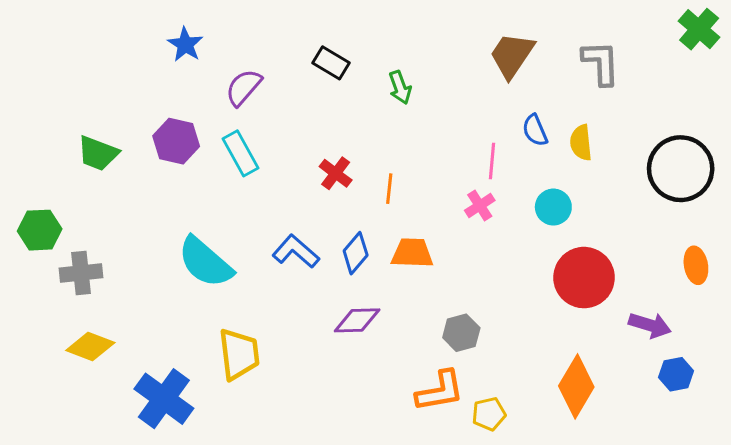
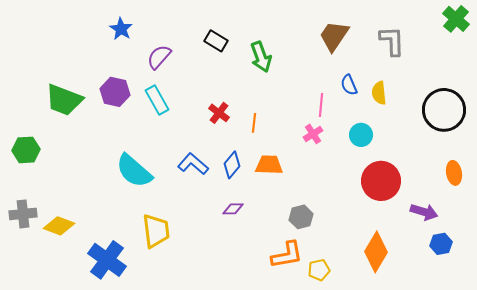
green arrow: (400, 87) -> (261, 57), size x1.4
green trapezoid: (98, 153) -> (64, 100), size x1.4
gray cross: (81, 273) -> (23, 214), moved
purple diamond: (357, 320) -> (233, 209), size x0.7

